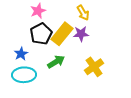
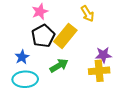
purple star: (81, 34) -> (103, 55), moved
yellow cross: (94, 67) -> (99, 71), turned 30

